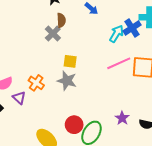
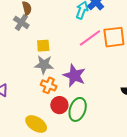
orange cross: (36, 83) -> (49, 85), moved
purple star: (122, 118) -> (74, 76), moved, size x1.6

